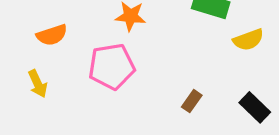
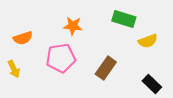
brown rectangle: (192, 101) -> (106, 68), moved, size x1.6

